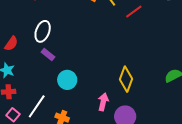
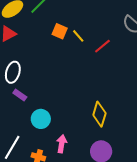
pink arrow: (103, 102) -> (62, 144), moved

